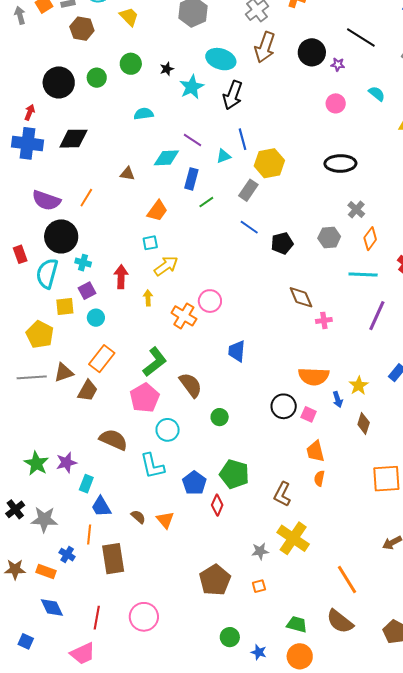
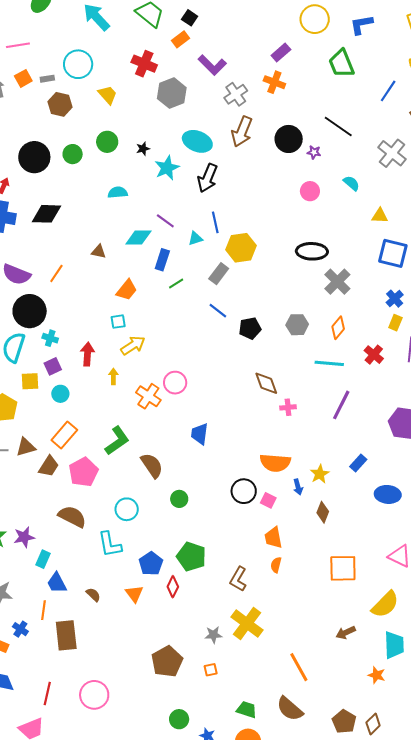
gray cross: (356, 210) -> (337, 282), moved, size x1.5
pink pentagon: (145, 398) -> (83, 472), moved
orange triangle: (165, 520) -> (134, 594), moved

